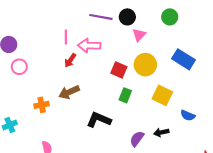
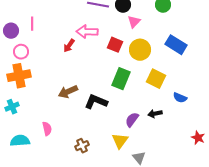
pink line: (66, 37) -> (32, 24), moved
red square: (119, 70) -> (115, 45), moved
brown arrow: (69, 92) -> (68, 92), moved
green rectangle: (125, 95) -> (121, 79), size x1.5
orange cross: (42, 105) -> (19, 76), moved, size x1.6

